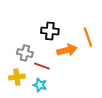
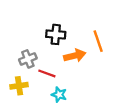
gray cross: (25, 53) -> (28, 59), turned -35
cyan star: (40, 85) -> (59, 95), moved

